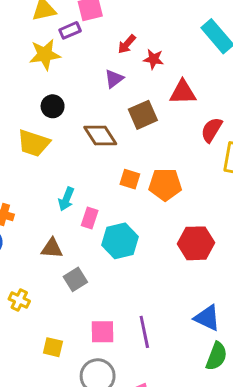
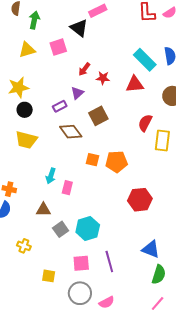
purple rectangle: (70, 30) -> (60, 106), moved
yellow star: (45, 55) -> (18, 87), moved
red triangle: (183, 92) -> (135, 84), moved
black circle: (53, 106) -> (25, 110), moved
cyan hexagon: (120, 241) -> (88, 228), moved

